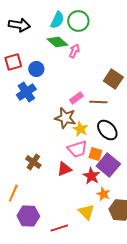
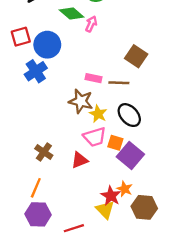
blue circle: (36, 69) -> (47, 45), size x1.5
pink rectangle: (76, 98) -> (93, 78), turned 48
red star: (91, 176) -> (111, 196), moved
orange line: (13, 193) -> (36, 188), moved

